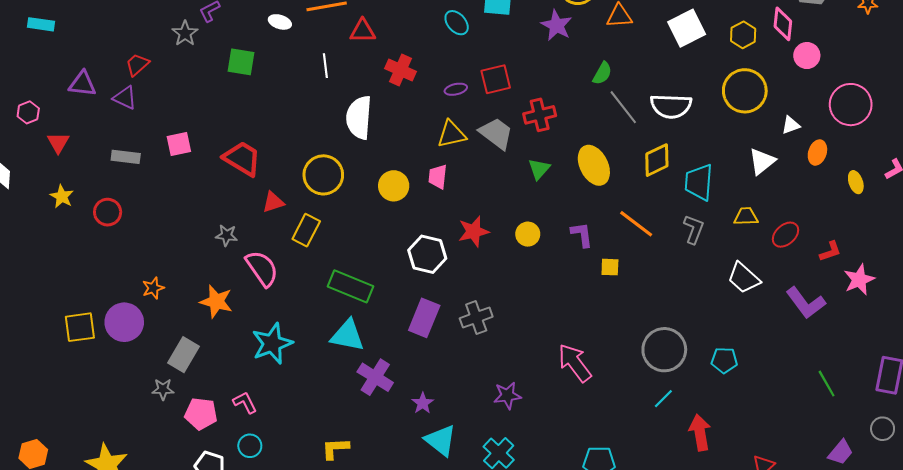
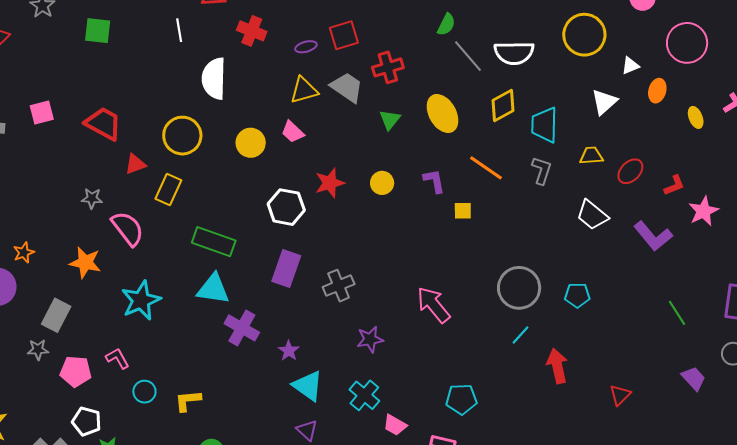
pink trapezoid: (438, 177) -> (293, 132), turned -50
gray cross: (476, 318) -> (339, 286), moved
cyan circle: (250, 446) -> (144, 392), moved
yellow L-shape: (335, 448) -> (188, 401), moved
purple trapezoid: (840, 452) -> (694, 378), turned -80

